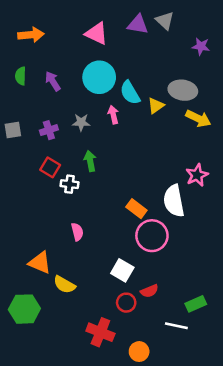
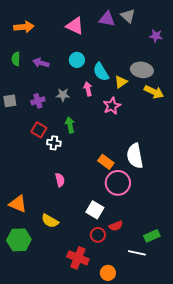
cyan circle: (99, 77) -> (77, 60), size x0.6
purple arrow: (53, 81) -> (41, 63), turned -42
pink star: (197, 175) -> (112, 106), moved
orange triangle: (40, 263) -> (18, 204), moved

